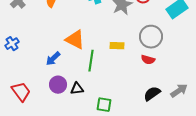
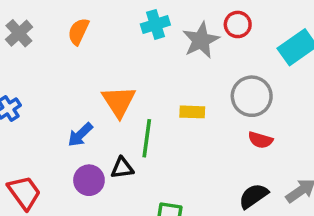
orange triangle: (75, 40) -> (119, 101), turned 30
red semicircle: (148, 60) -> (260, 140), moved
black triangle: (77, 89) -> (122, 168), moved

